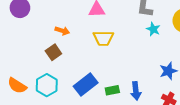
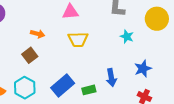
cyan star: (153, 29) -> (127, 37), moved
blue arrow: (136, 91) -> (111, 78), moved

